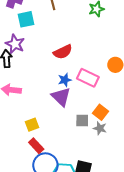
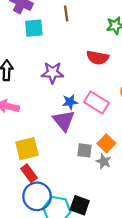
purple star: (15, 44) -> (52, 73), moved, turned -30
red semicircle: (63, 52) -> (98, 58), moved, turned 30
yellow square: (32, 125) -> (27, 149), size x1.5

